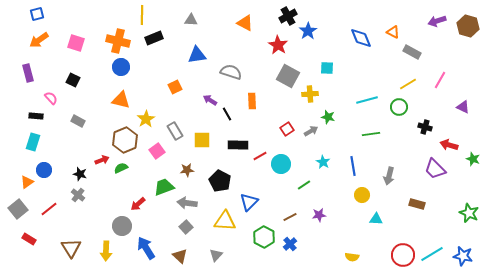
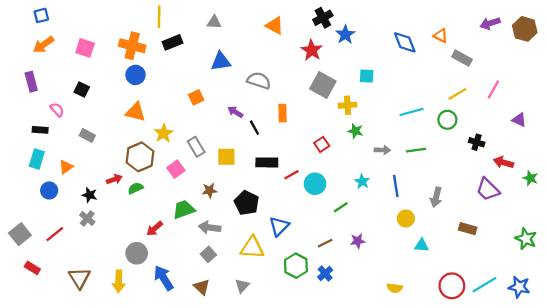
green star: (328, 117) -> (355, 131), moved
gray arrow: (311, 131) -> (382, 150), moved, turned 32
orange triangle: (27, 182) -> (66, 167), moved

